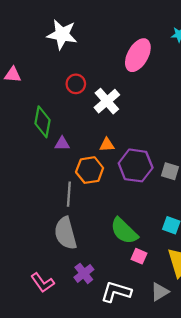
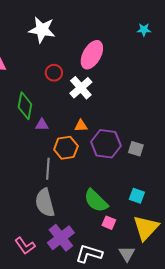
pink ellipse: (138, 55) -> (92, 55), moved
purple cross: (84, 273) -> (61, 238), size x1.5
gray triangle: (160, 292) -> (127, 254), turned -30

